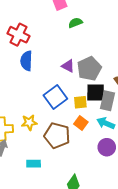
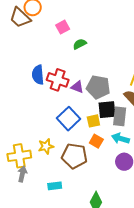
red cross: (19, 35) -> (58, 80), moved
blue semicircle: (26, 61) -> (38, 75), moved
gray pentagon: (89, 69) -> (98, 87), turned -30

